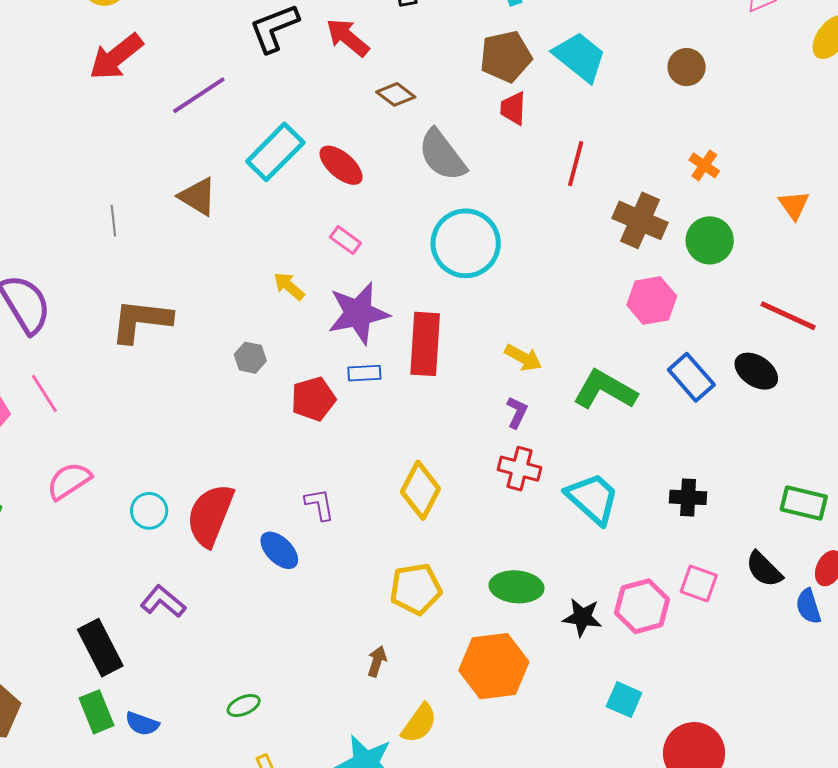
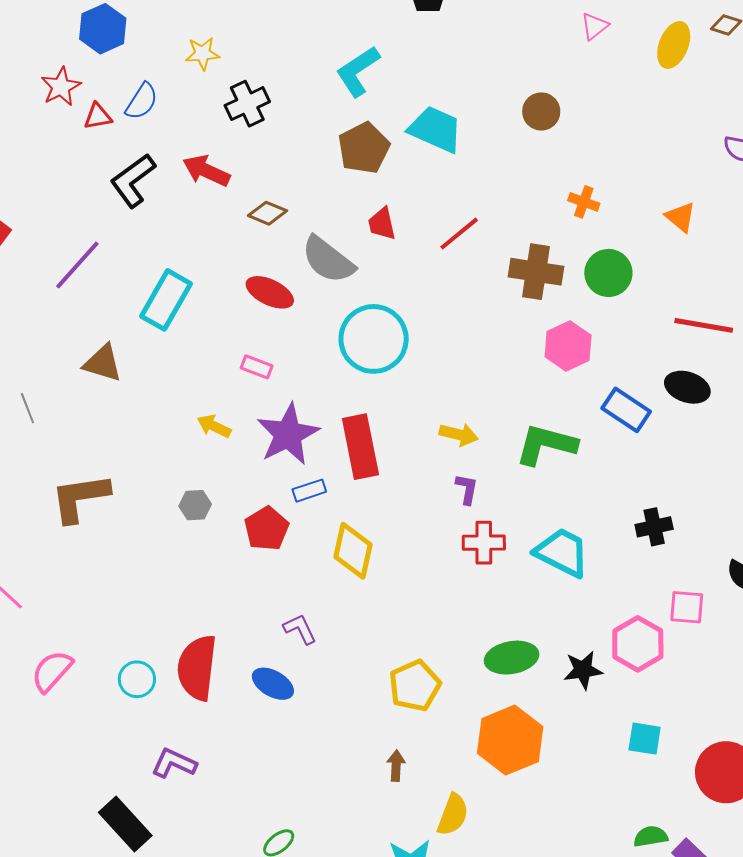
red trapezoid: (513, 108) -> (382, 224), moved
red line: (576, 164) -> (459, 234), turned 51
red ellipse: (341, 165) -> (270, 292), moved
yellow diamond: (420, 490) -> (353, 551), moved

